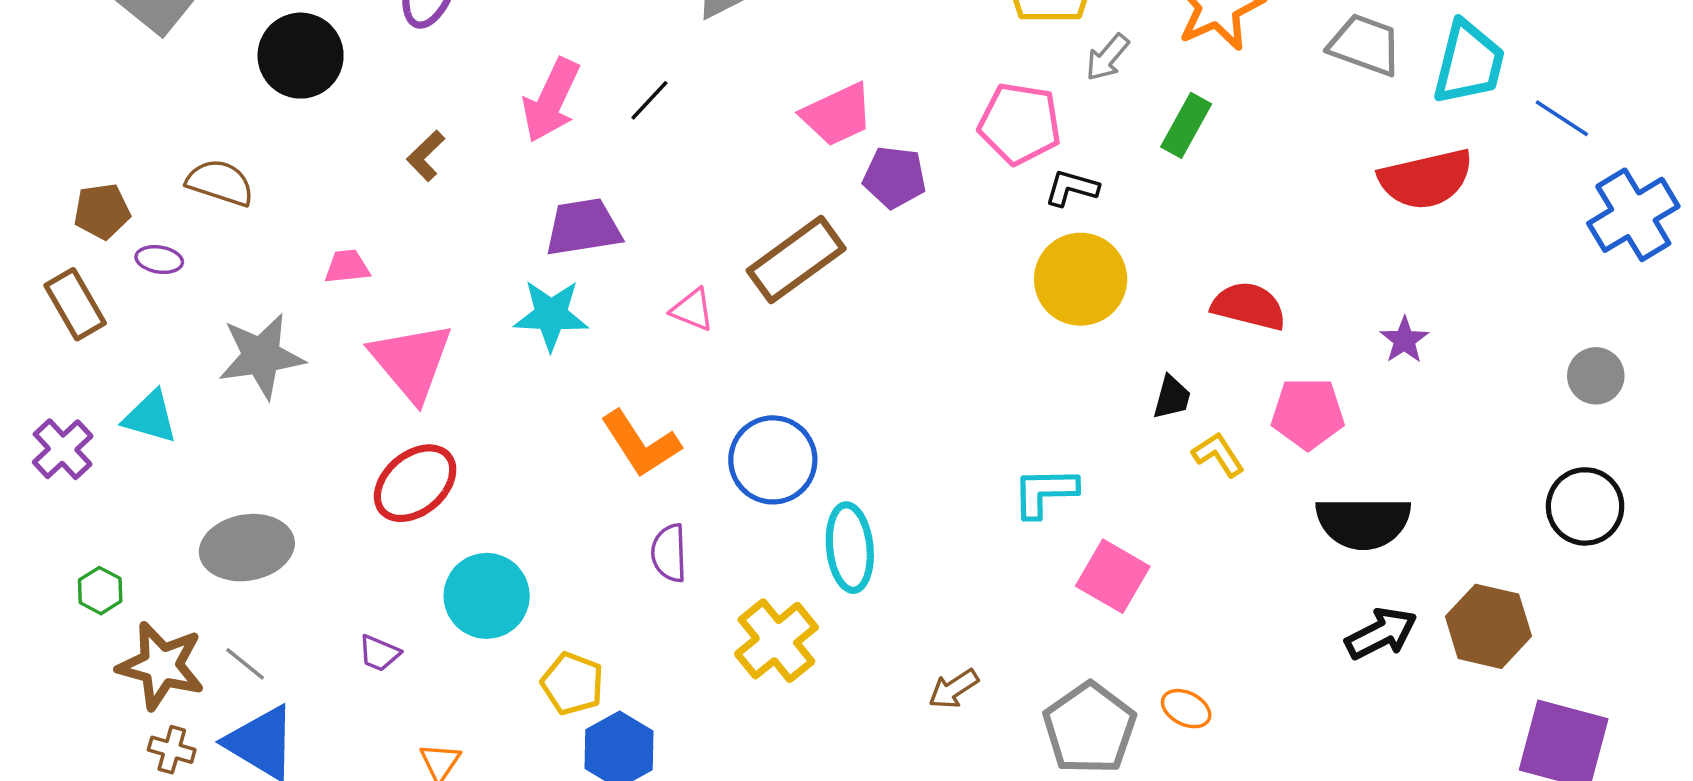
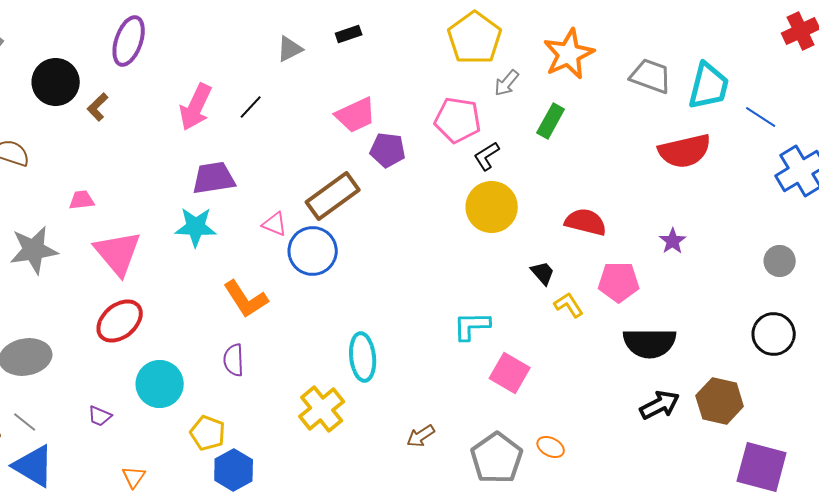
brown L-shape: (426, 156) -> (98, 107), moved
black L-shape: (1072, 188) -> (487, 156), turned -48
black trapezoid: (1172, 397) -> (543, 273), turned -56
blue circle: (773, 460) -> (313, 251), moved
purple semicircle: (669, 553) -> (234, 360), moved

